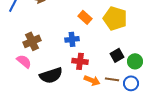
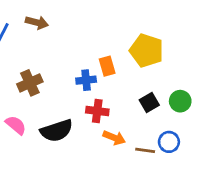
orange rectangle: (85, 17) -> (107, 66), moved, turned 32
pink semicircle: (24, 61) -> (16, 125), moved
green circle: (135, 61) -> (180, 101), moved
brown line: (112, 79) -> (145, 150), moved

